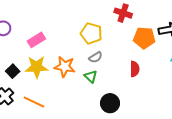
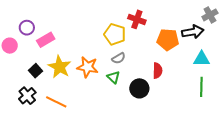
red cross: (123, 13) -> (137, 19), moved
pink rectangle: (36, 40) -> (46, 40), moved
yellow star: (37, 67) -> (60, 67), turned 30
black circle: (110, 103) -> (139, 88), moved

